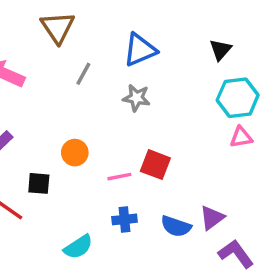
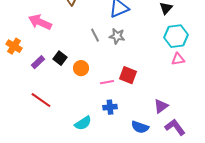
gray line: (83, 74) -> (95, 35), moved, turned -56
black square: (39, 183) -> (60, 58), moved, turned 32
blue semicircle: (176, 226) -> (140, 127), moved

